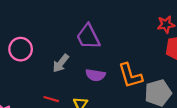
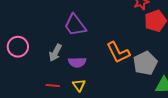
purple semicircle: (95, 75) -> (77, 62), moved

